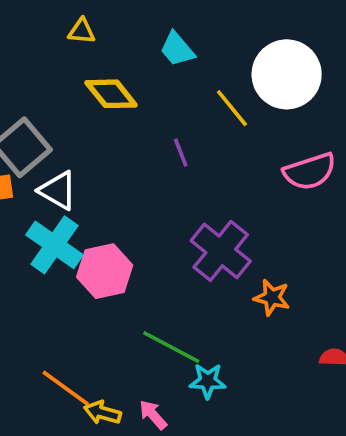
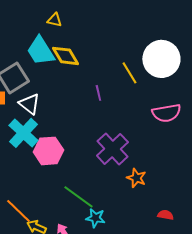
cyan trapezoid: (177, 49) -> (40, 51), moved, size x1.5

